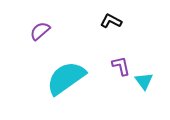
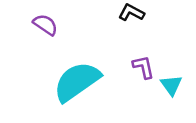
purple semicircle: (40, 31) -> (45, 25), turned 75

